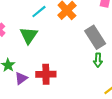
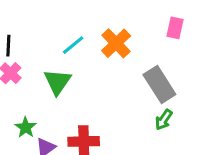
green arrow: (98, 60) -> (164, 120), turned 32

